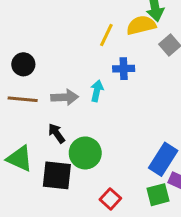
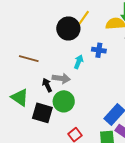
yellow line: (106, 35) -> (84, 18), moved
black circle: (23, 64) -> (68, 29), moved, size x1.5
gray arrow: (65, 97) -> (61, 78), moved

